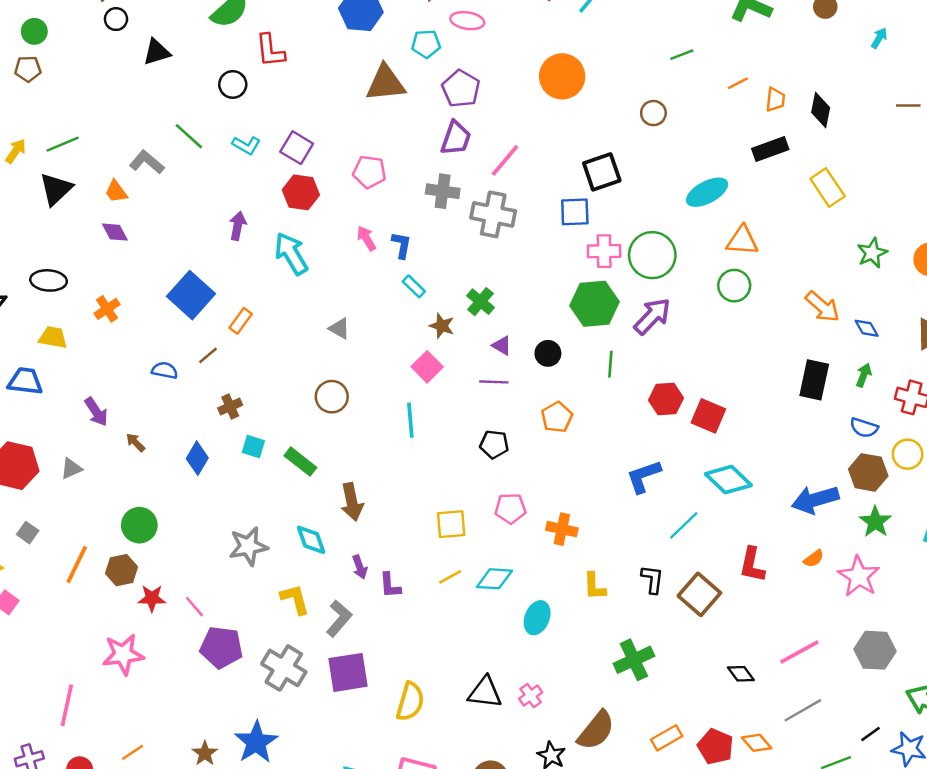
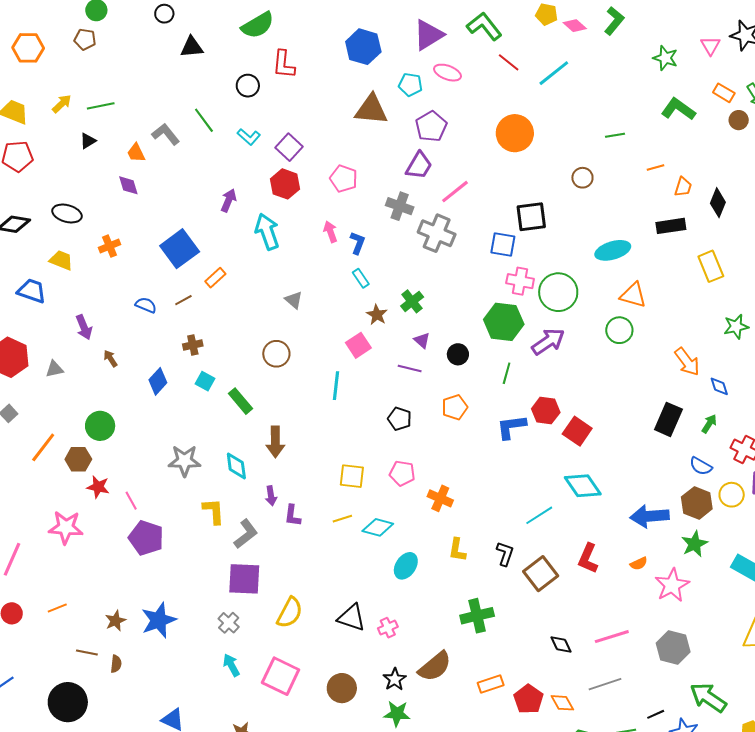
black triangle: (56, 189) -> (88, 141), size x0.6
blue L-shape: (644, 476) -> (511, 427), moved
gray cross: (284, 668) -> (229, 623), moved, size x0.6

